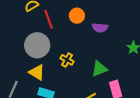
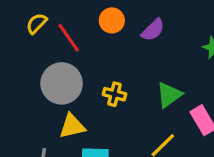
purple semicircle: (100, 28) -> (153, 30), turned -35
yellow triangle: (37, 72) -> (72, 126), turned -30

